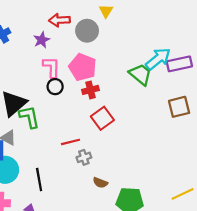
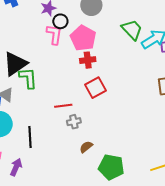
green trapezoid: (140, 74) -> (132, 30), moved
black circle: (55, 87) -> (60, 21), moved
brown semicircle: (100, 183) -> (86, 147), turned 112

